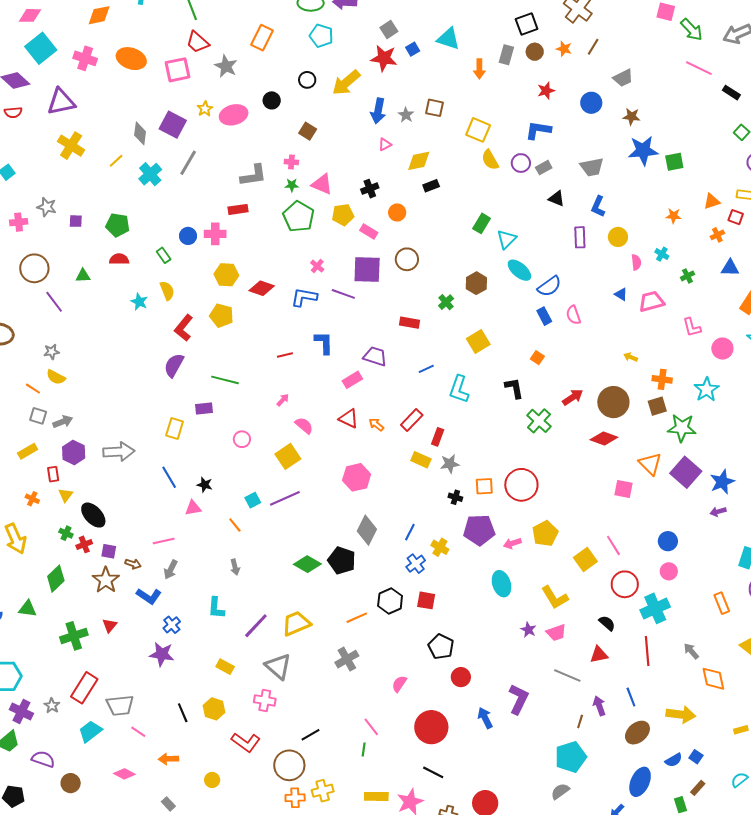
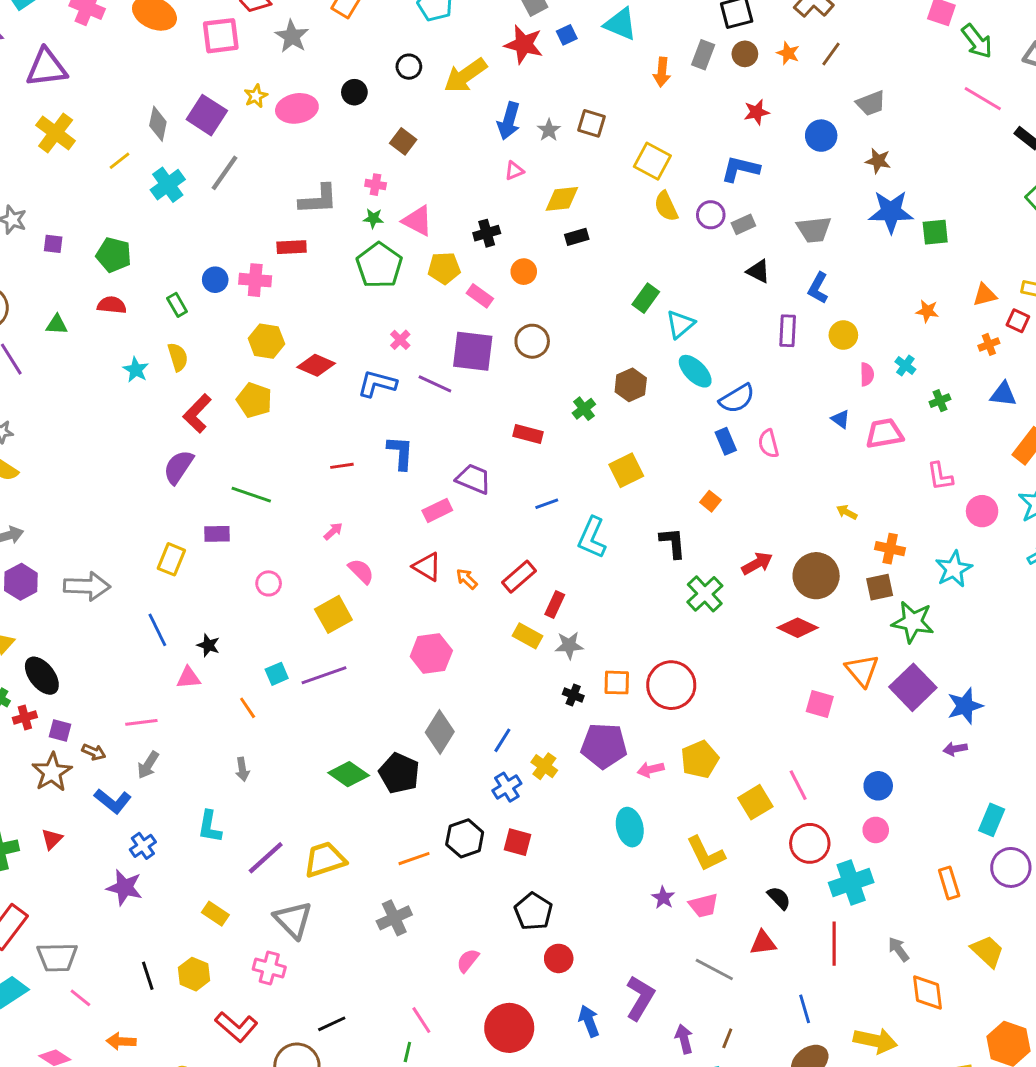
purple arrow: (599, 706) -> (684, 1039), moved

